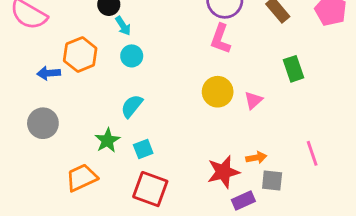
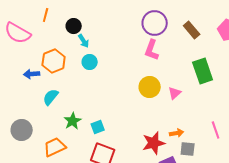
green rectangle: (293, 69) -> (203, 71), size x1.4
cyan semicircle: (132, 106) -> (51, 97), moved
gray circle: (43, 123) -> (22, 130), moved

